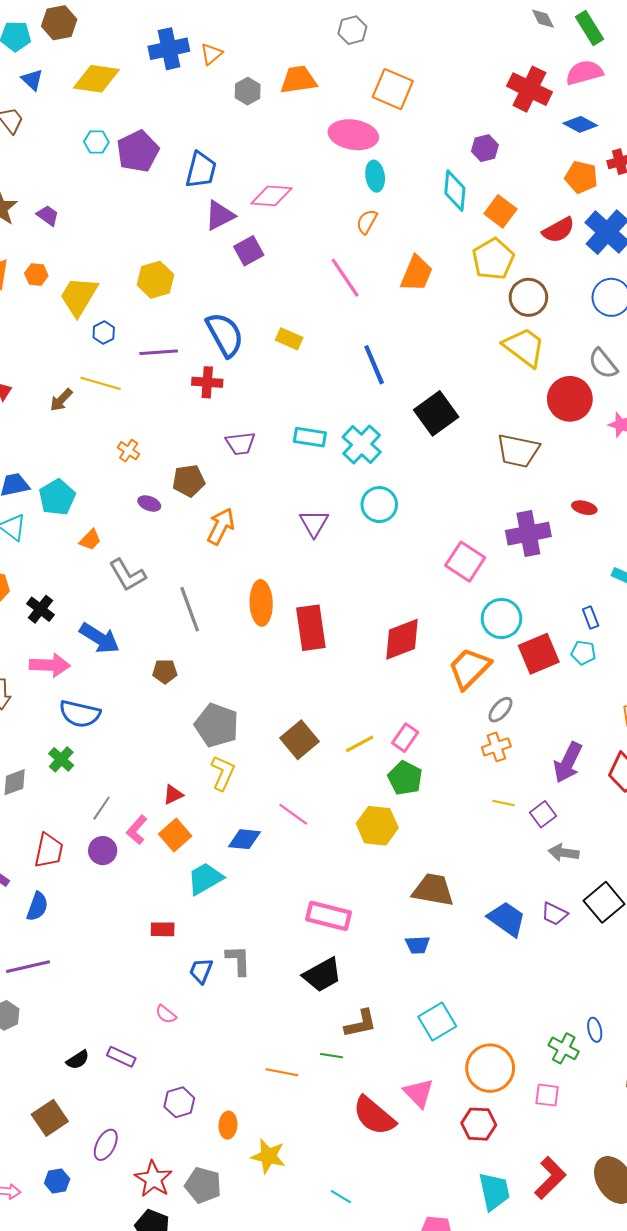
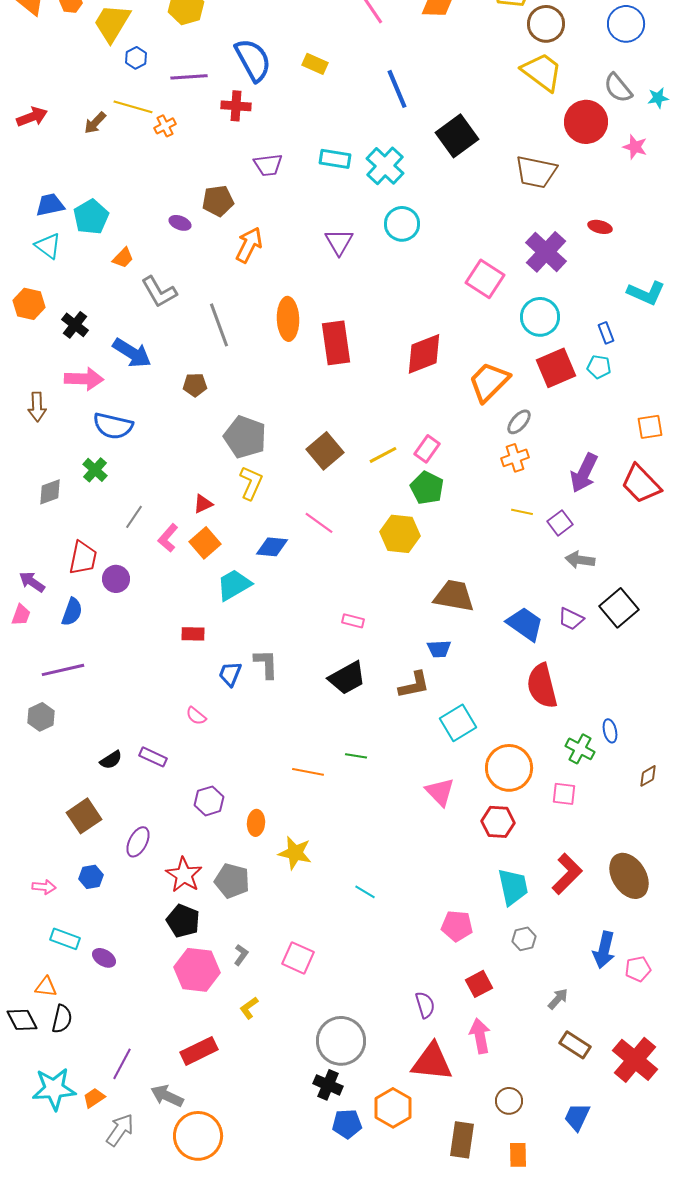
orange cross: (129, 451) -> (165, 126), moved, turned 30
purple cross: (528, 534) -> (546, 252), turned -36
cyan circle: (501, 618) -> (540, 317), moved
purple circle: (103, 851) -> (116, 579), moved
pink rectangle: (328, 916) -> (353, 621), size x0.5
brown L-shape: (361, 1024) -> (414, 685), moved
red semicircle: (374, 1116) -> (542, 686), moved, turned 36

